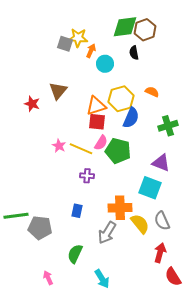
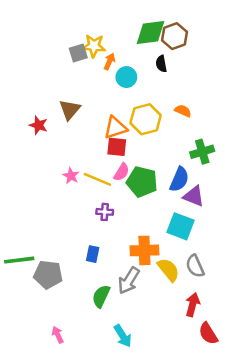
gray square: (65, 44) -> (78, 53), turned -35
blue semicircle: (131, 118) -> (179, 179), moved
green semicircle: (75, 254) -> (101, 296), moved

